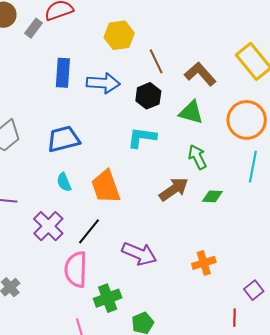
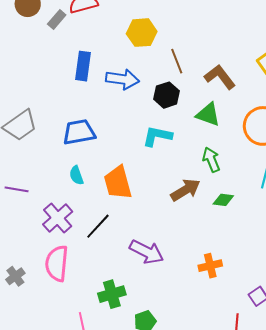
pink semicircle: (76, 269) -> (57, 263), moved

